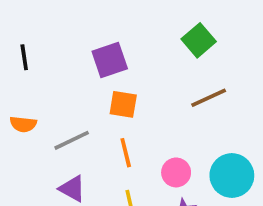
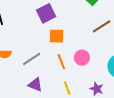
pink circle: (176, 172) -> (82, 58), moved

